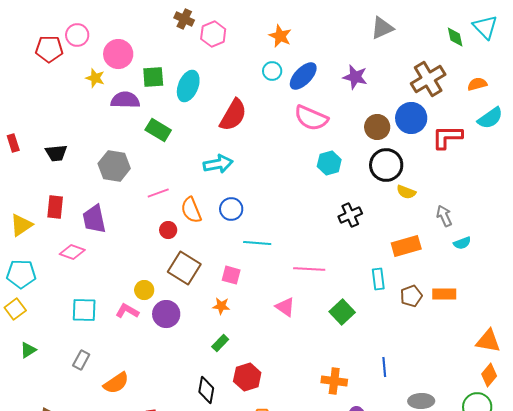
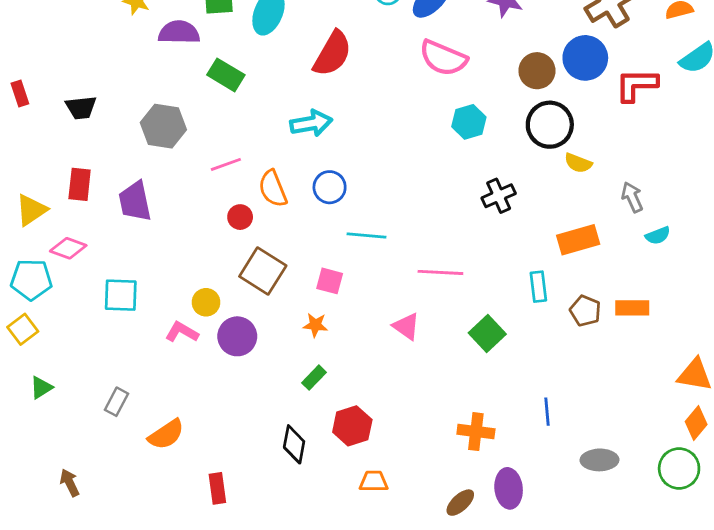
pink diamond: (72, 252) -> (68, 248), moved
brown pentagon: (411, 296) -> (585, 311), turned -30
cyan square: (84, 310) -> (121, 295), moved

